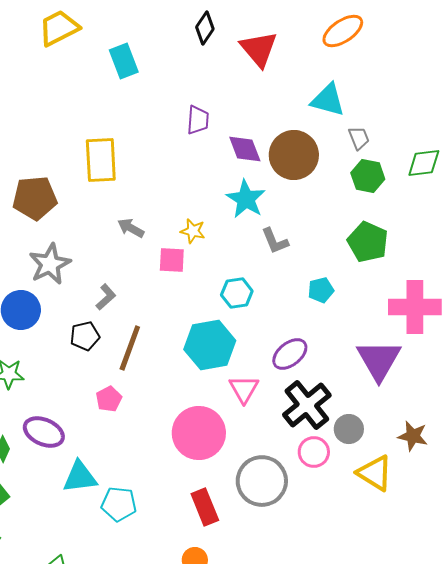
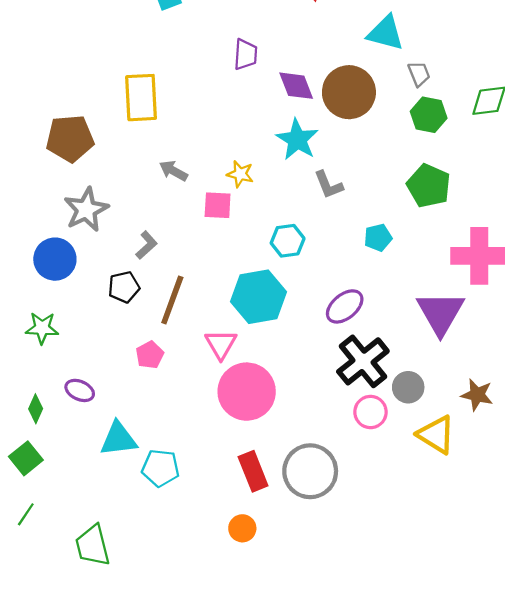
pink triangle: (244, 389) -> (221, 344), moved
purple ellipse: (44, 432) -> (80, 390), size x0.7
gray circle: (262, 481) -> (310, 471), moved

